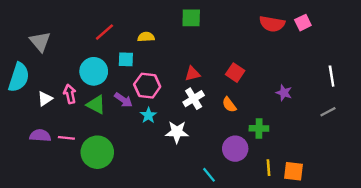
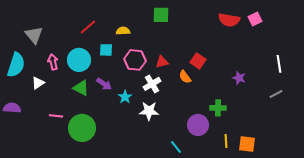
pink hexagon: (147, 86) -> (135, 60), moved
pink arrow: (70, 94) -> (53, 62), moved
white cross: (194, 99) -> (152, 84), moved
orange semicircle: (229, 105) -> (185, 77), moved
purple semicircle: (40, 136) -> (12, 108), moved

